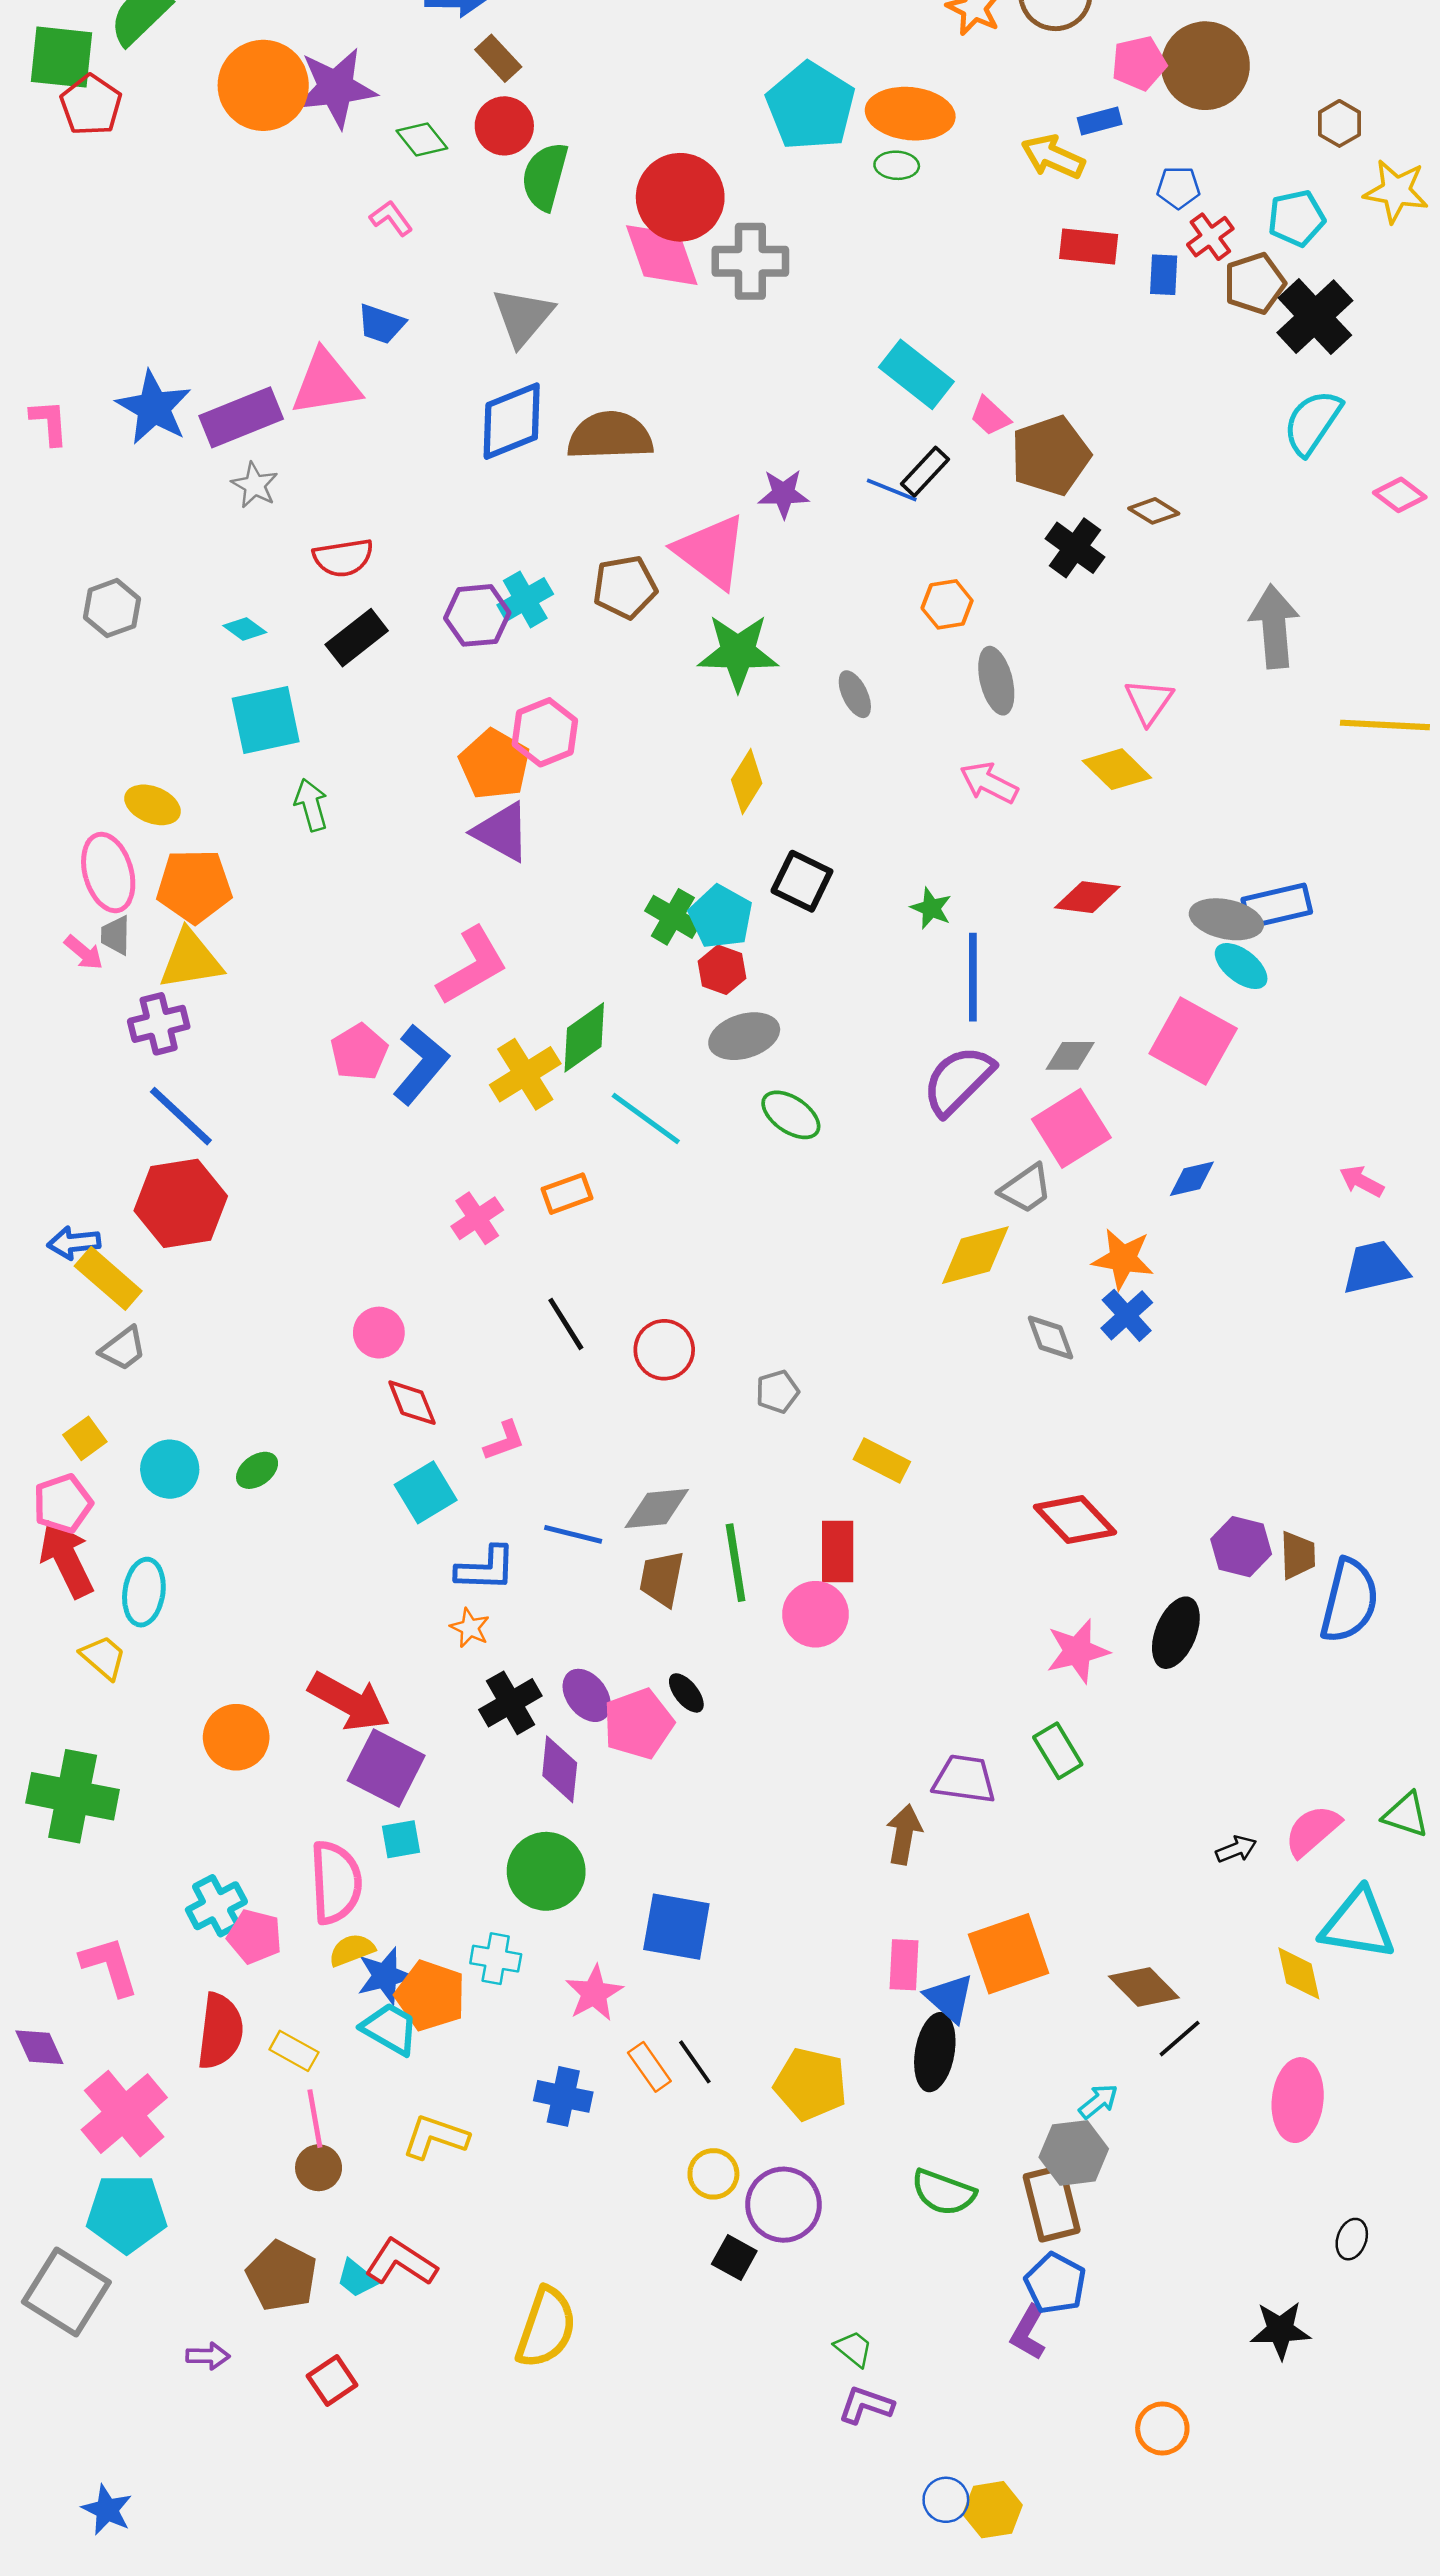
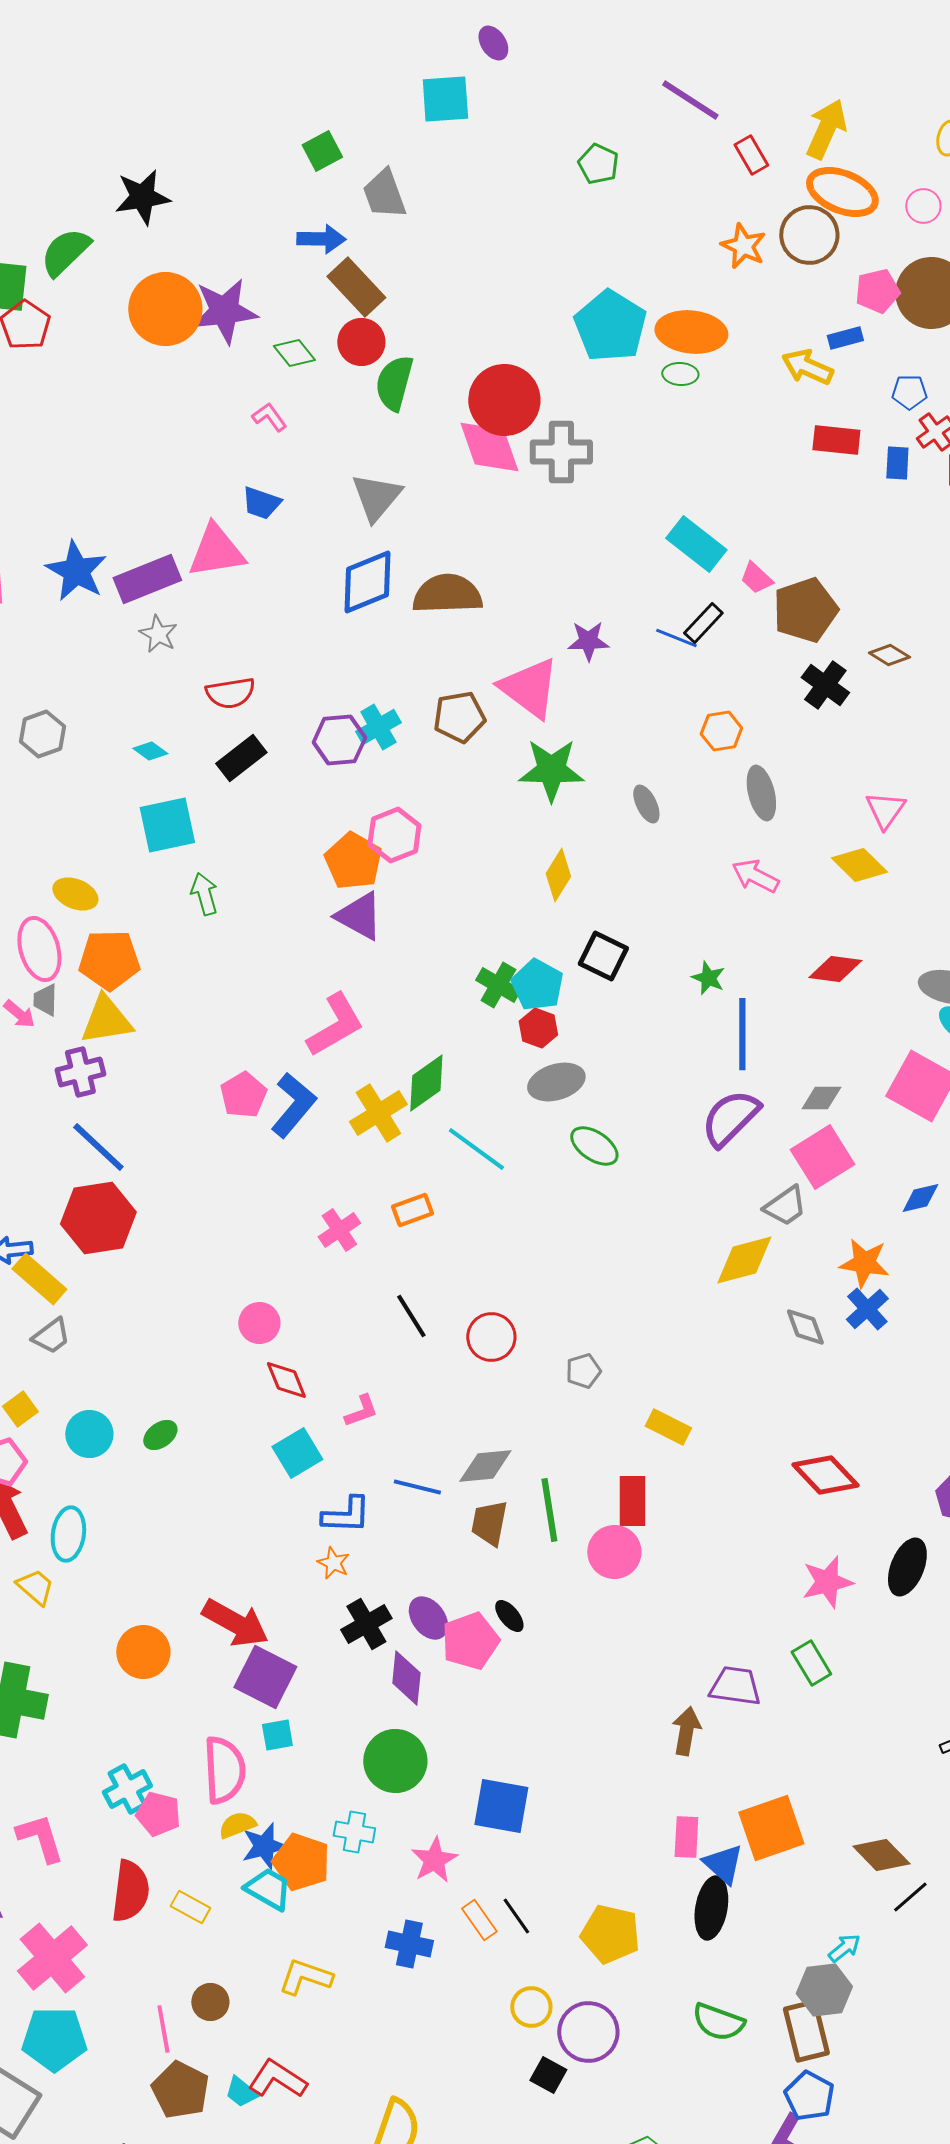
brown rectangle: (498, 58) -> (356, 287), size x1.5
pink line: (315, 2119) -> (163, 2029), moved

